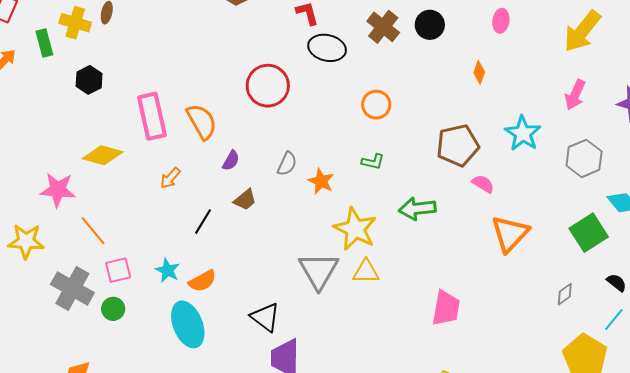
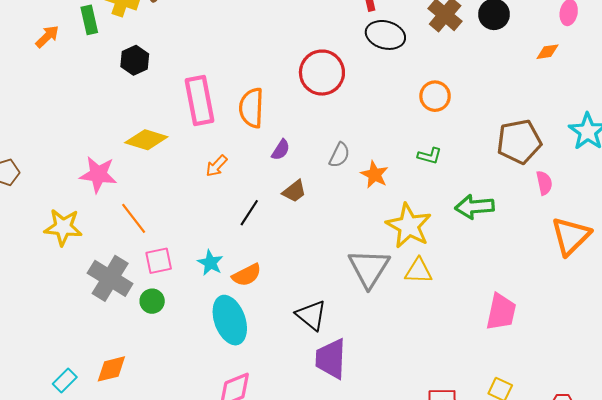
orange diamond: (479, 72) -> (547, 52), moved, turned 60
orange semicircle: (202, 122) -> (251, 108), turned -150
pink semicircle: (483, 184) -> (544, 183), turned 45

